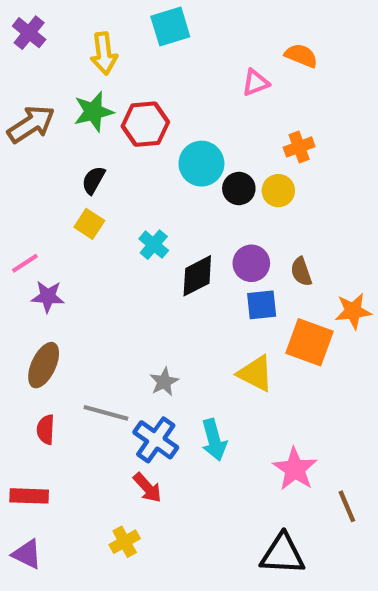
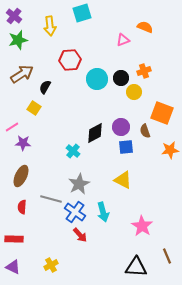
green star: (93, 112) -> (18, 40), moved
brown arrow: (31, 124) -> (22, 74), moved
black circle: (239, 189) -> (121, 78), moved
yellow square: (89, 224) -> (34, 108), moved
cyan cross: (154, 245) -> (73, 151), moved
orange square: (309, 342) -> (162, 113), moved
gray star: (164, 382) -> (79, 184), size x1.5
red arrow: (147, 488) -> (80, 235), moved
brown line: (347, 506) -> (167, 256), moved
yellow cross: (125, 542) -> (51, 265), moved

